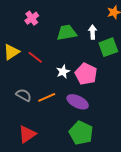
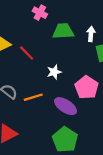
pink cross: (32, 18) -> (40, 13), moved, turned -32
pink pentagon: (86, 74) -> (87, 87), moved

